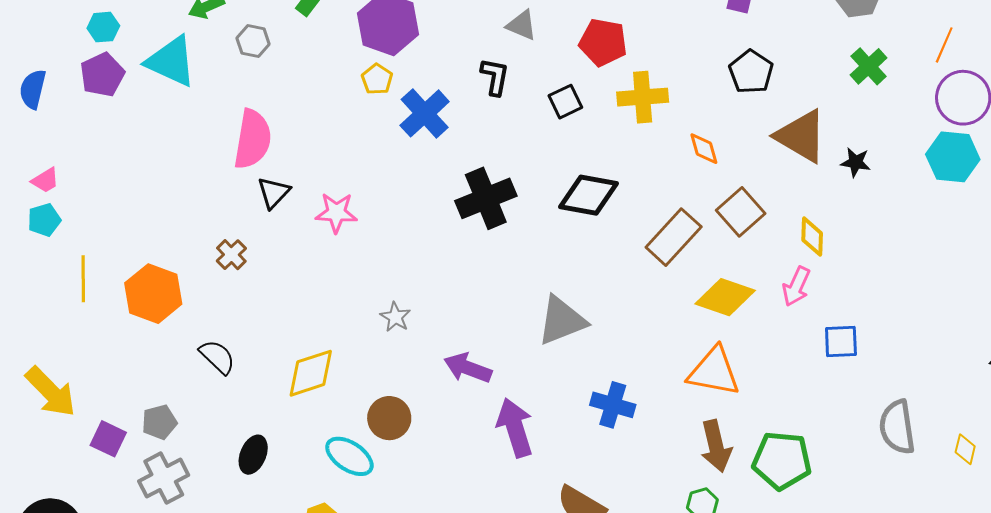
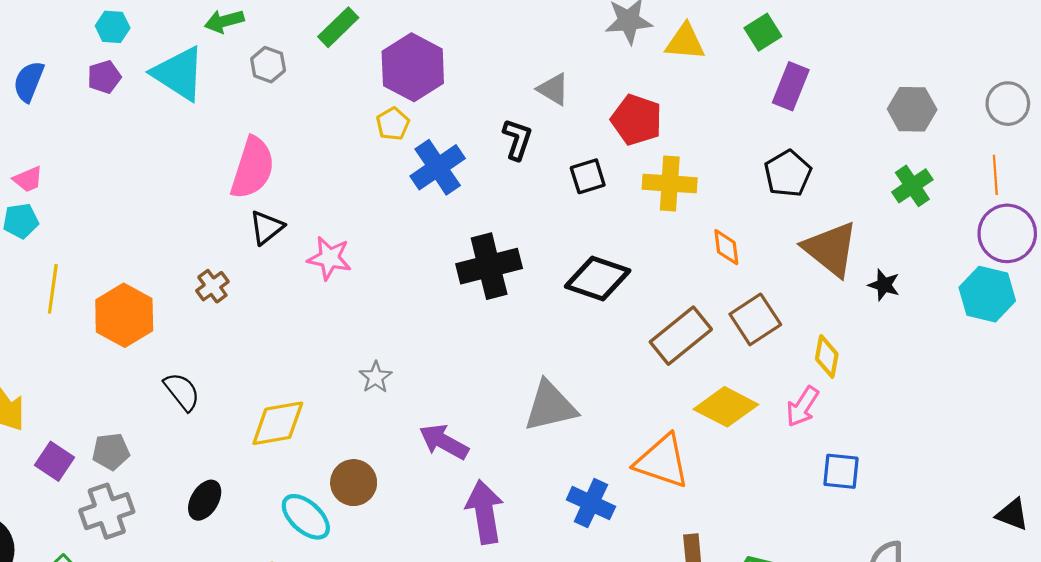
orange line: (944, 45) -> (995, 175), turned -36
purple pentagon: (102, 75) -> (104, 77), size x0.7
orange triangle: (714, 372) -> (662, 461), moved

